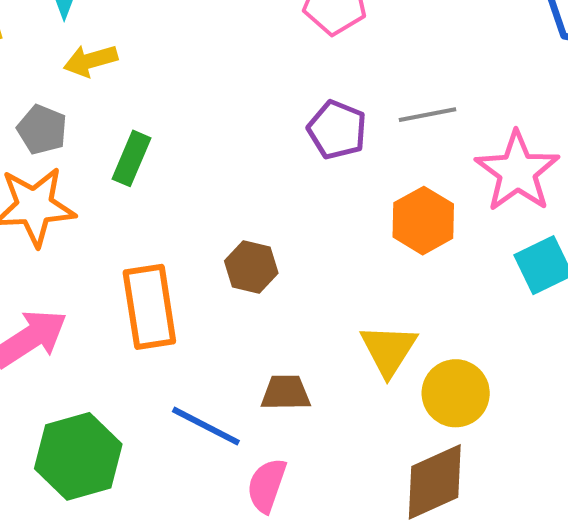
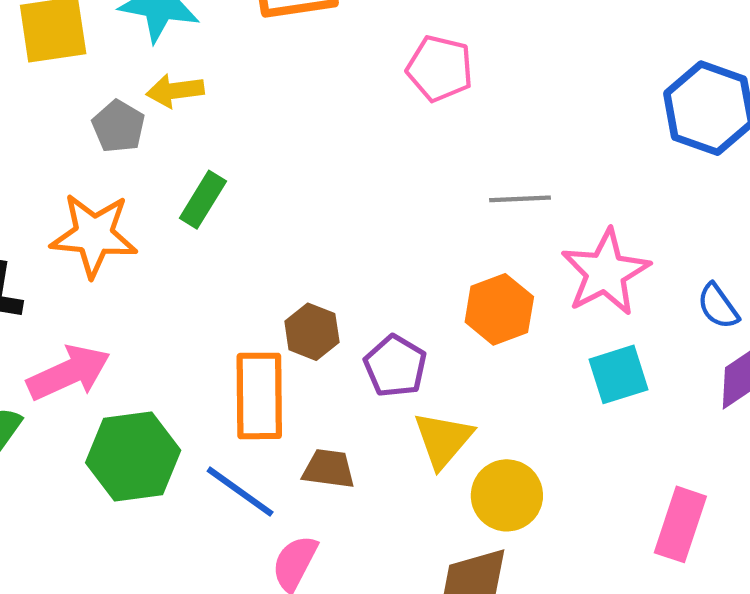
gray pentagon: (42, 130) -> (119, 126), moved
purple pentagon: (337, 130) -> (395, 366), moved
orange rectangle: (149, 307) -> (259, 396), moved
green hexagon: (78, 456) -> (133, 456), moved

